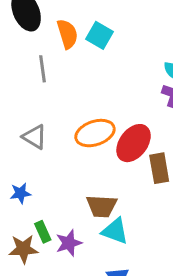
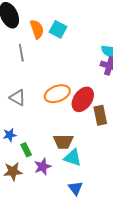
green rectangle: (43, 232) -> (26, 150), moved

